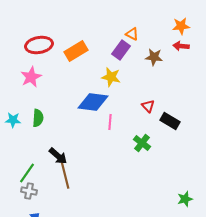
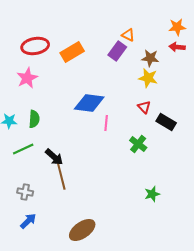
yellow star: (111, 77) -> (148, 78), moved
green line: (27, 173) -> (23, 149), moved, turned 30
green star: (185, 199) -> (152, 194), moved

